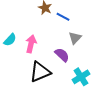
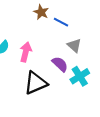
gray triangle: (75, 38) -> (74, 45), turned -32
cyan cross: (81, 77) -> (80, 76), moved

